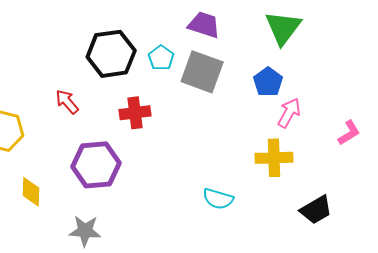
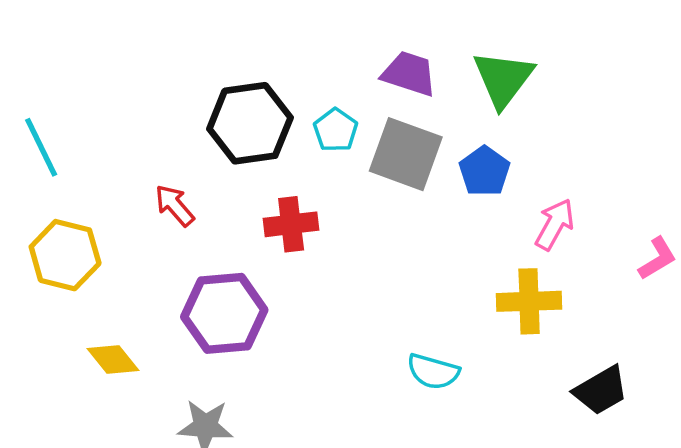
green triangle: (283, 28) -> (503, 79), moved
blue pentagon: (268, 82) -> (484, 171), moved
yellow diamond: (31, 192) -> (113, 360), turned -40

